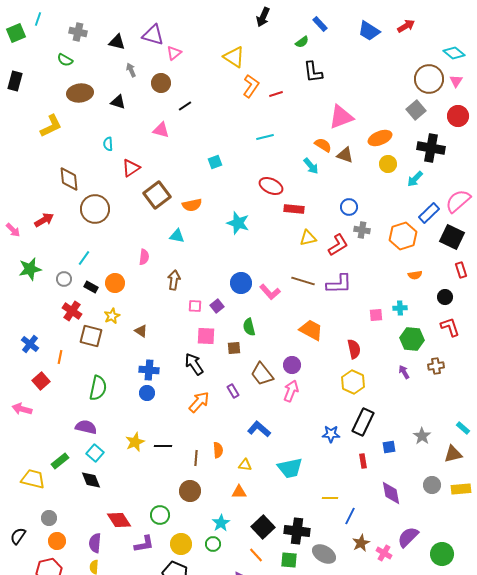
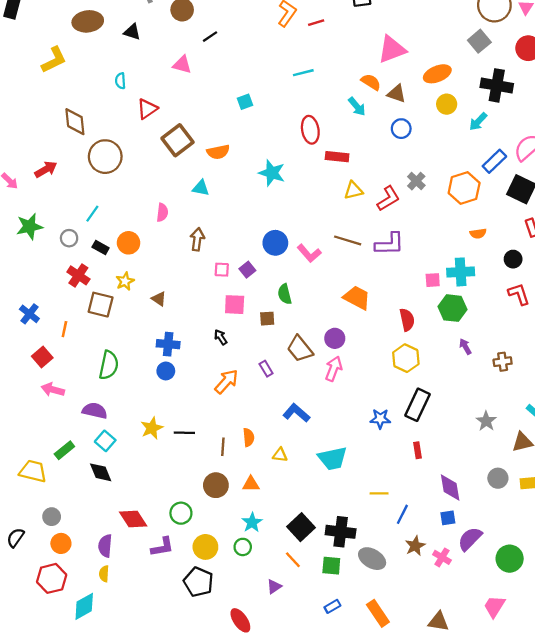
red ellipse: (271, 186) -> (310, 130), turned 55
blue circle: (349, 207) -> (401, 129), moved
gray cross: (362, 230) -> (416, 181), turned 35
cyan cross: (400, 308) -> (461, 272), size x1.6
green hexagon: (412, 339) -> (452, 308), moved
black arrow: (194, 364) -> (221, 337), size x0.6
brown cross: (436, 366) -> (503, 362), moved
pink arrow: (22, 409) -> (53, 390), moved
blue square: (389, 447) -> (448, 518), moved
orange triangle: (239, 492) -> (251, 484), moved

